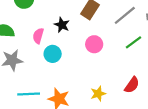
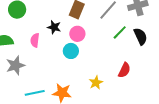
pink circle: (94, 44) -> (77, 34), moved
cyan circle: (53, 54) -> (71, 51), moved

